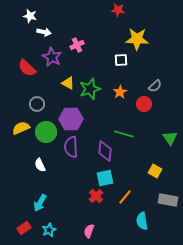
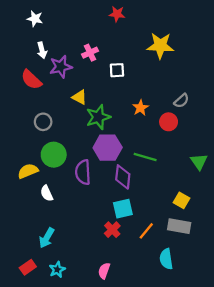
red star: (118, 10) -> (117, 14), moved
white arrow: (44, 32) -> (42, 50), moved, turned 64
purple star: (52, 57) -> (61, 67), turned 30
white square: (121, 60) -> (117, 70), moved
green star: (90, 89) -> (98, 117), moved
purple hexagon: (71, 119) -> (108, 148), moved
yellow semicircle: (21, 128) -> (28, 171), moved
gray rectangle: (168, 200) -> (179, 226), moved

